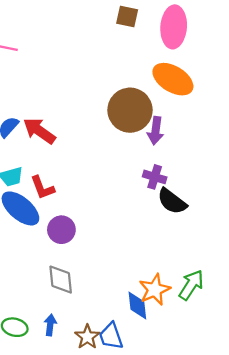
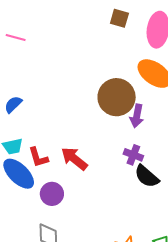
red arrow: (39, 131) -> (74, 159), moved

